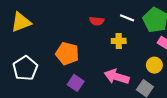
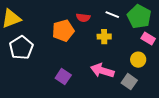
orange pentagon: (67, 54) -> (63, 31), moved, turned -30
white pentagon: (25, 68) -> (21, 48), moved

